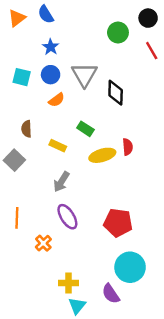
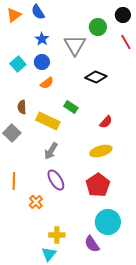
gray triangle: (84, 75) -> (75, 45), moved
cyan square: (22, 77) -> (18, 64), turned 35
black diamond: (116, 93) -> (96, 77), turned -70
yellow rectangle: (58, 146) -> (48, 121), size x1.6
red semicircle: (128, 147) -> (106, 122), turned 48
yellow ellipse: (102, 155) -> (101, 151), moved
red pentagon: (118, 223) -> (98, 185), turned 30
cyan triangle: (77, 306) -> (49, 254), moved

